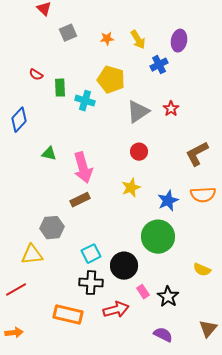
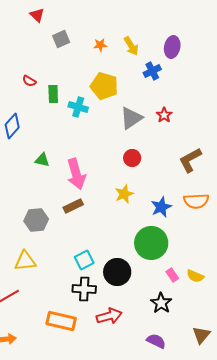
gray hexagon: (52, 228) -> (36, 220), moved
pink rectangle: (143, 292) -> (172, 275), moved

